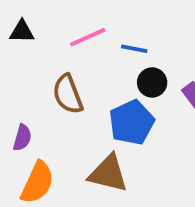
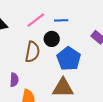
black circle: (152, 82) -> (52, 39), moved
brown semicircle: (68, 94) -> (32, 52), turned -135

